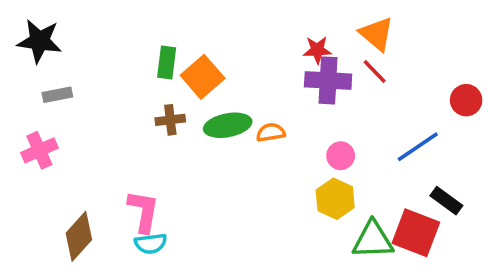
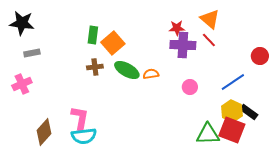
green ellipse: (228, 125) -> (127, 70), turned 40
yellow hexagon: (335, 199) -> (232, 111), moved
cyan semicircle: (151, 244) -> (84, 136), size x1.4

